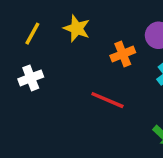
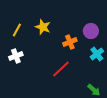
red line: (107, 100) -> (61, 69), turned -66

